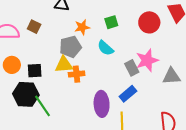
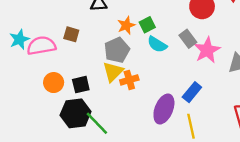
green square: (111, 22) -> (147, 25), moved
yellow triangle: (64, 65) -> (113, 72), turned -30
gray rectangle: (132, 68) -> (188, 39), moved
purple ellipse: (102, 104) -> (164, 109), turned 35

